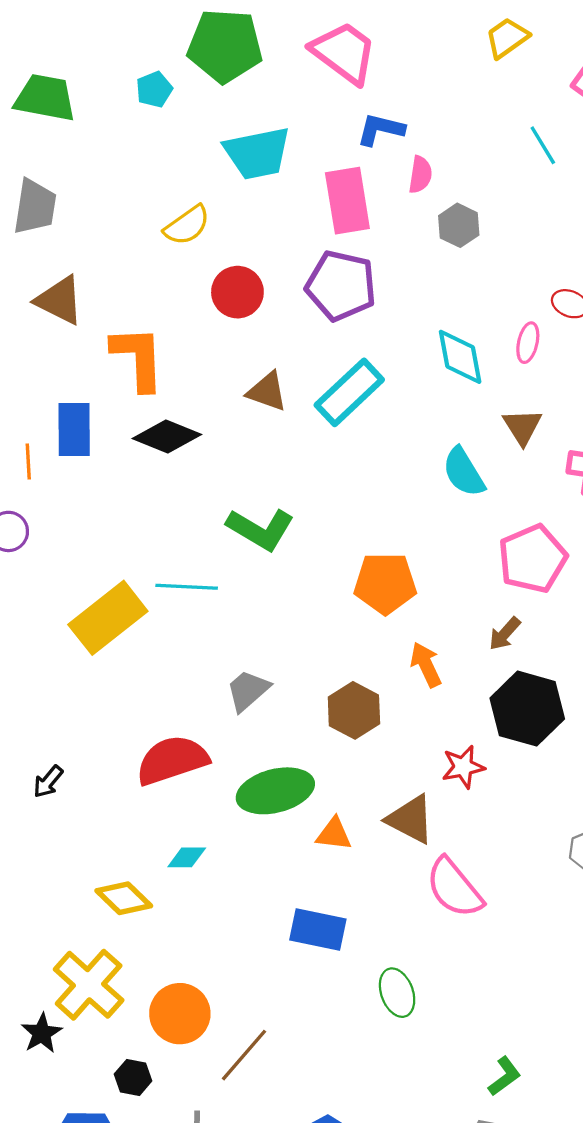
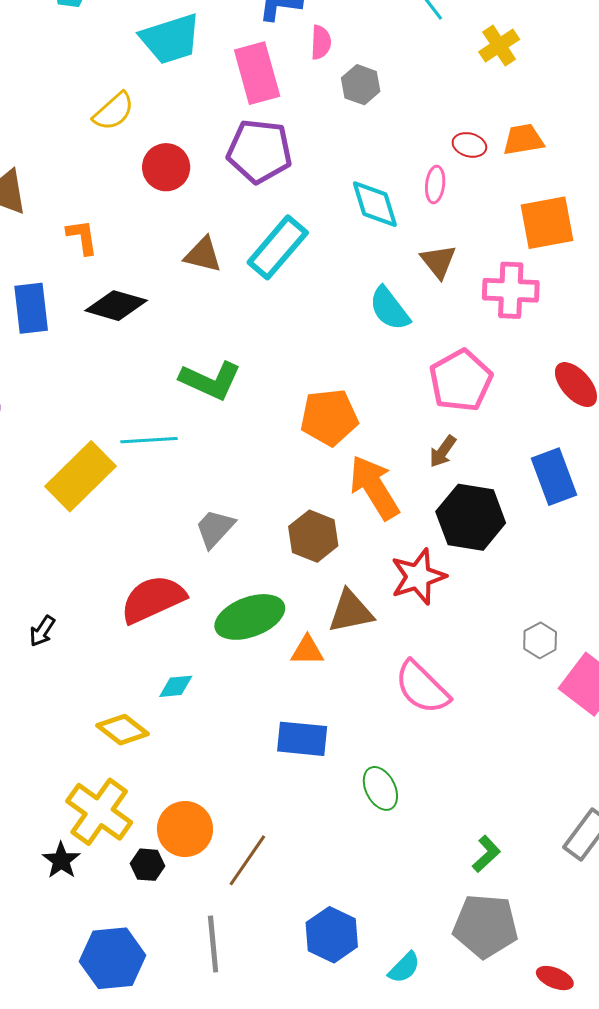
orange L-shape: (138, 358) -> (82, 237), size x0.6
orange arrow: (426, 665) -> (374, 487), size x1.6
red star: (463, 767) -> (418, 577), size x1.4
brown triangle: (410, 819) -> (351, 612), moved, turned -33
black hexagon: (133, 1077) -> (148, 865), moved

